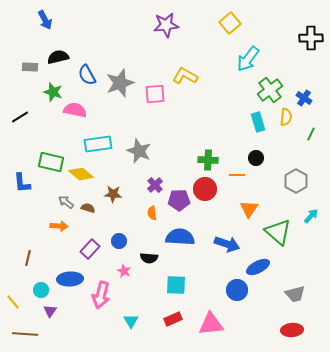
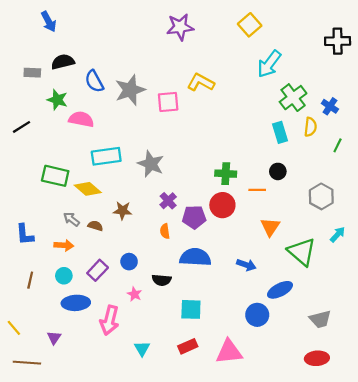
blue L-shape: (22, 183) -> (25, 234), moved
blue arrow: (227, 244) -> (246, 265), size x0.7
cyan circle: (41, 290) -> (64, 276), moved

